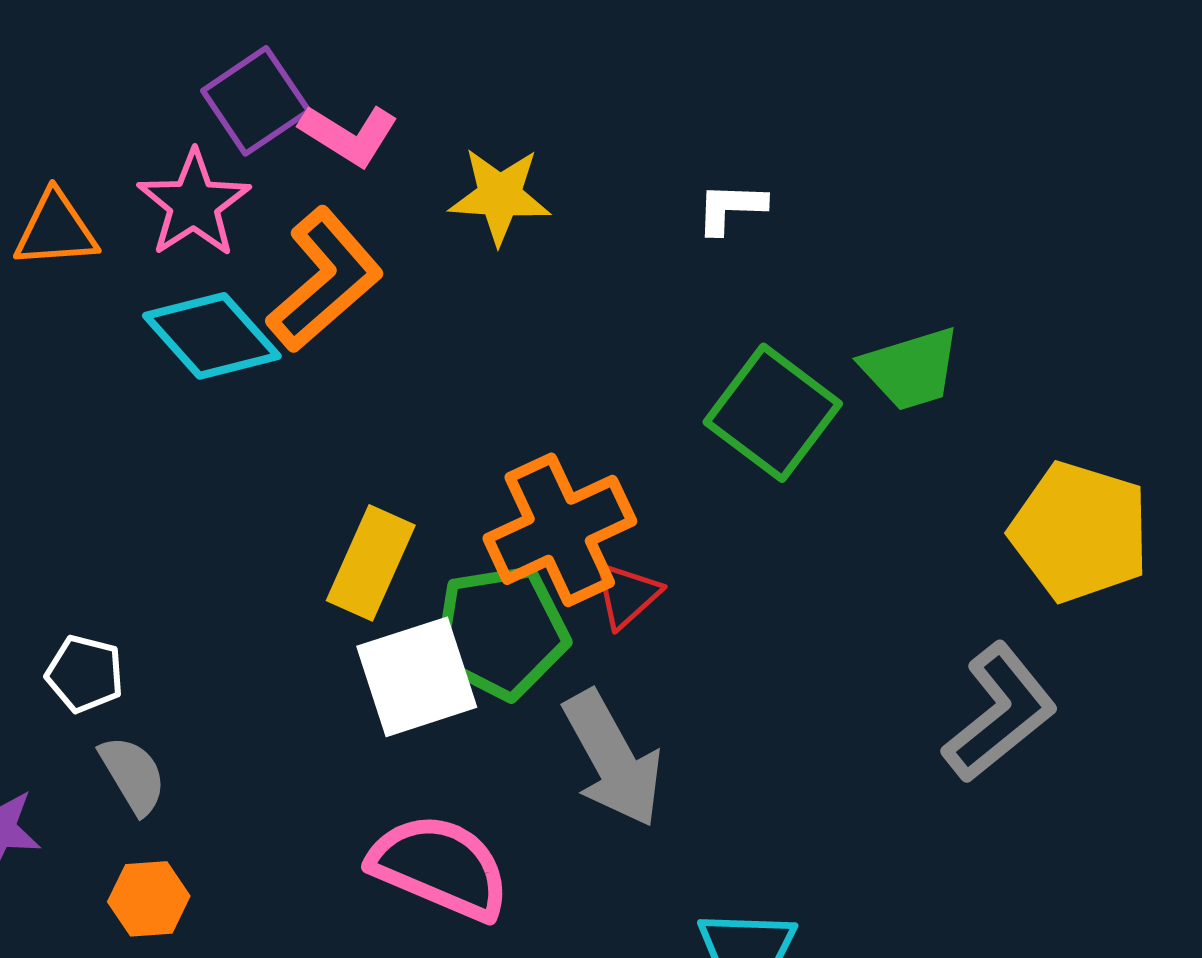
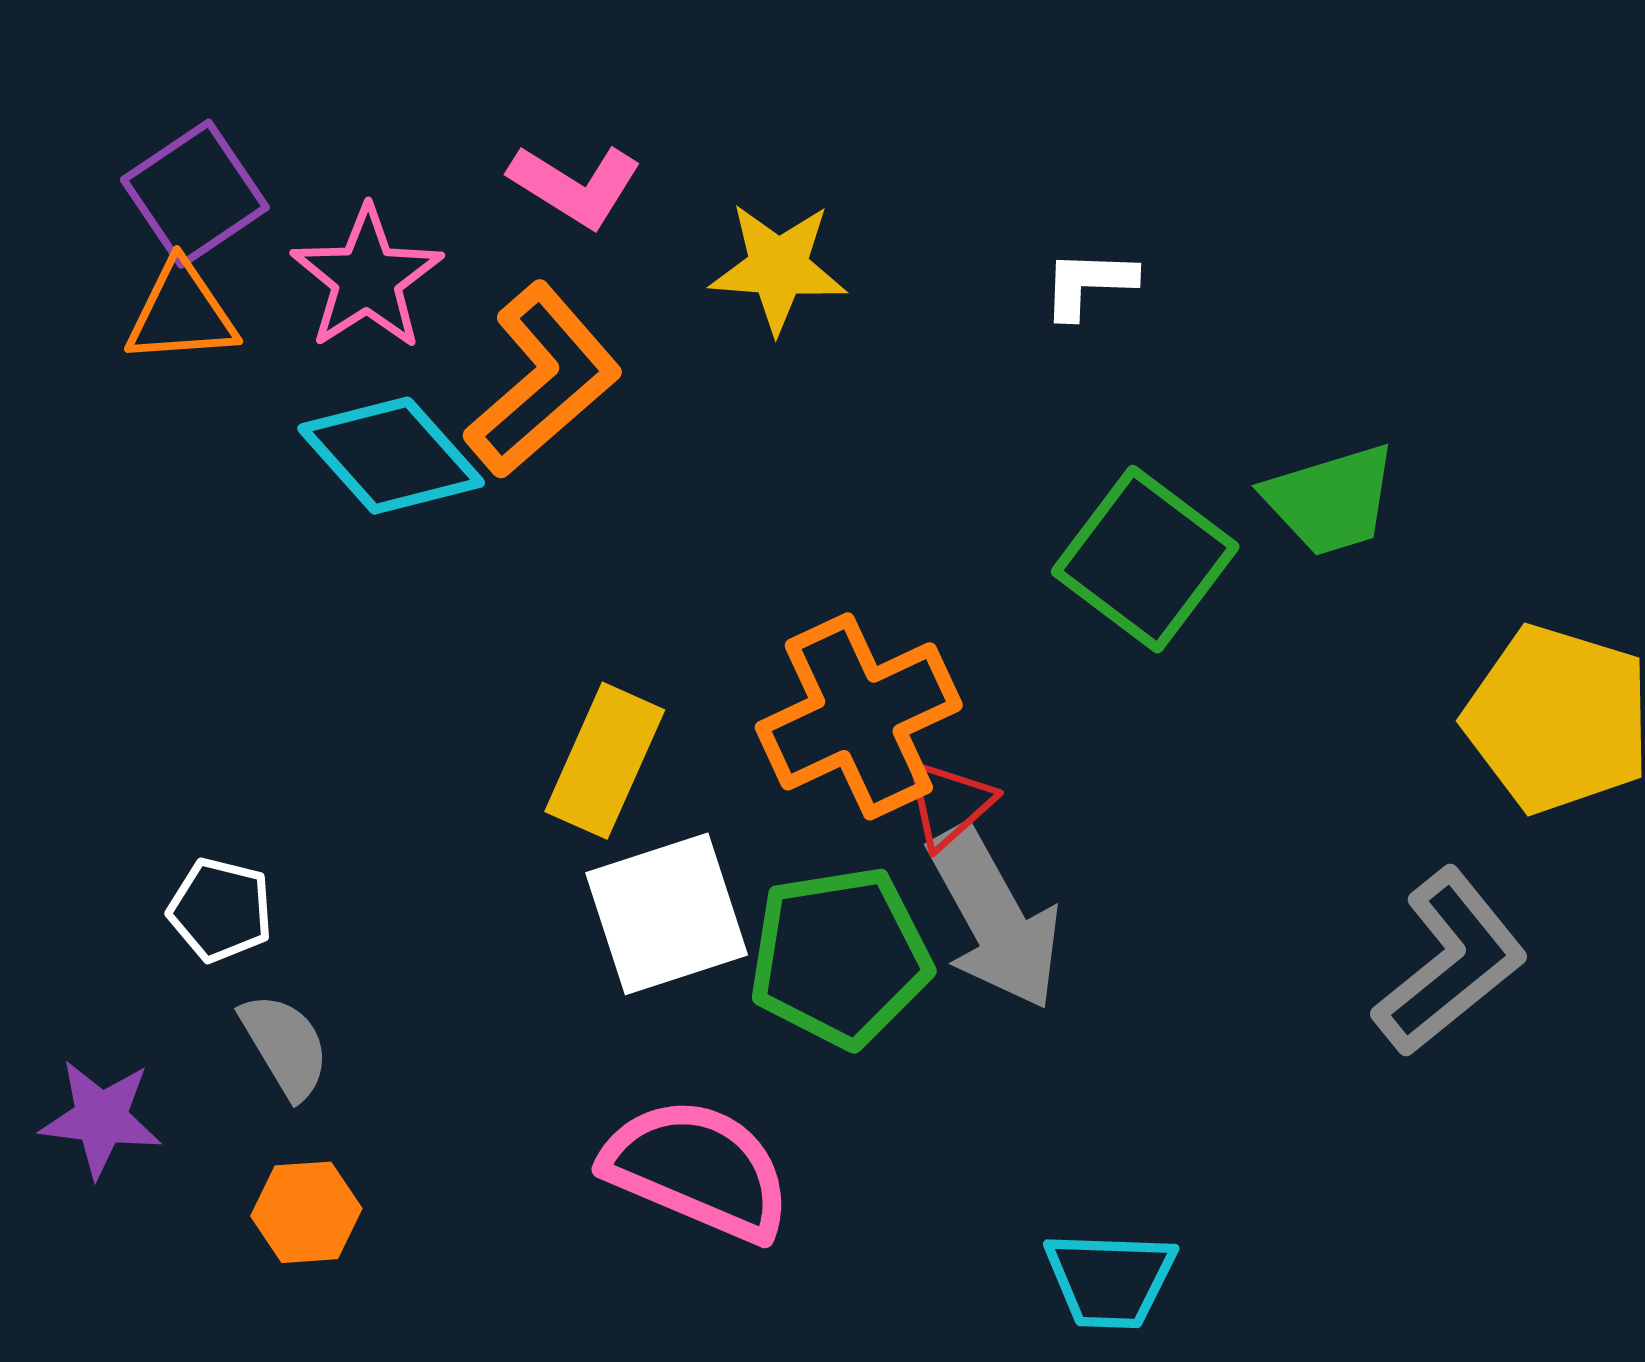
purple square: (256, 101) -> (195, 194), moved
green pentagon: (501, 632) -> (840, 957), moved
gray arrow: (613, 759) -> (995, 918), moved

